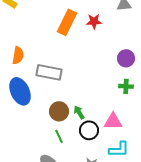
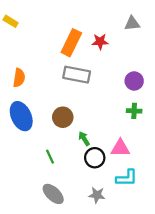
gray rectangle: (49, 72) -> (77, 75), moved
brown circle: (59, 111) -> (63, 117), moved
green line: (59, 136) -> (50, 157), moved

